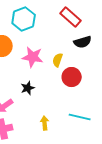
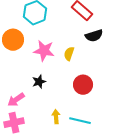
red circle: (72, 77) -> (83, 85), moved
cyan line: (80, 117) -> (80, 121), moved

